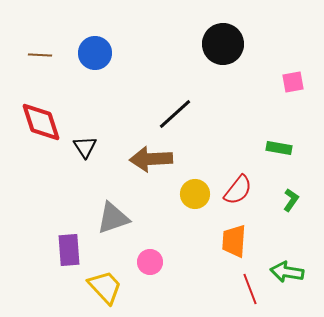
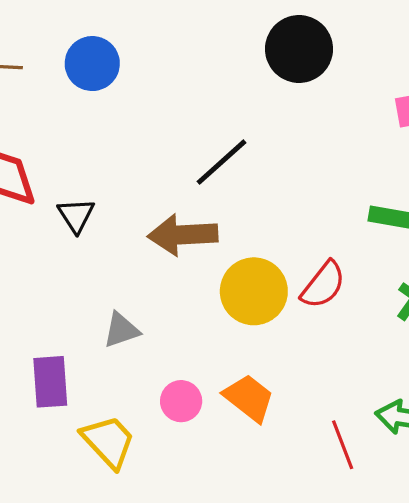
yellow circle: (195, 194) -> (254, 291), size x1.4
gray triangle: (113, 218) -> (121, 330), size x0.7
orange trapezoid: (234, 241) -> (249, 398), moved, turned 124

